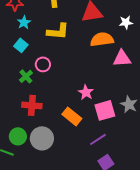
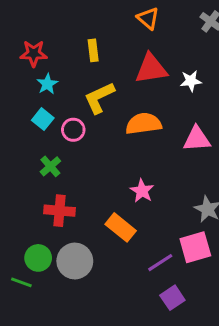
white star: (126, 22) -> (191, 81), moved
yellow L-shape: (58, 31) -> (99, 98), turned 150
orange semicircle: (102, 39) -> (143, 124), moved
pink circle: (43, 64) -> (73, 130), moved
pink square: (105, 110) -> (195, 247), moved

